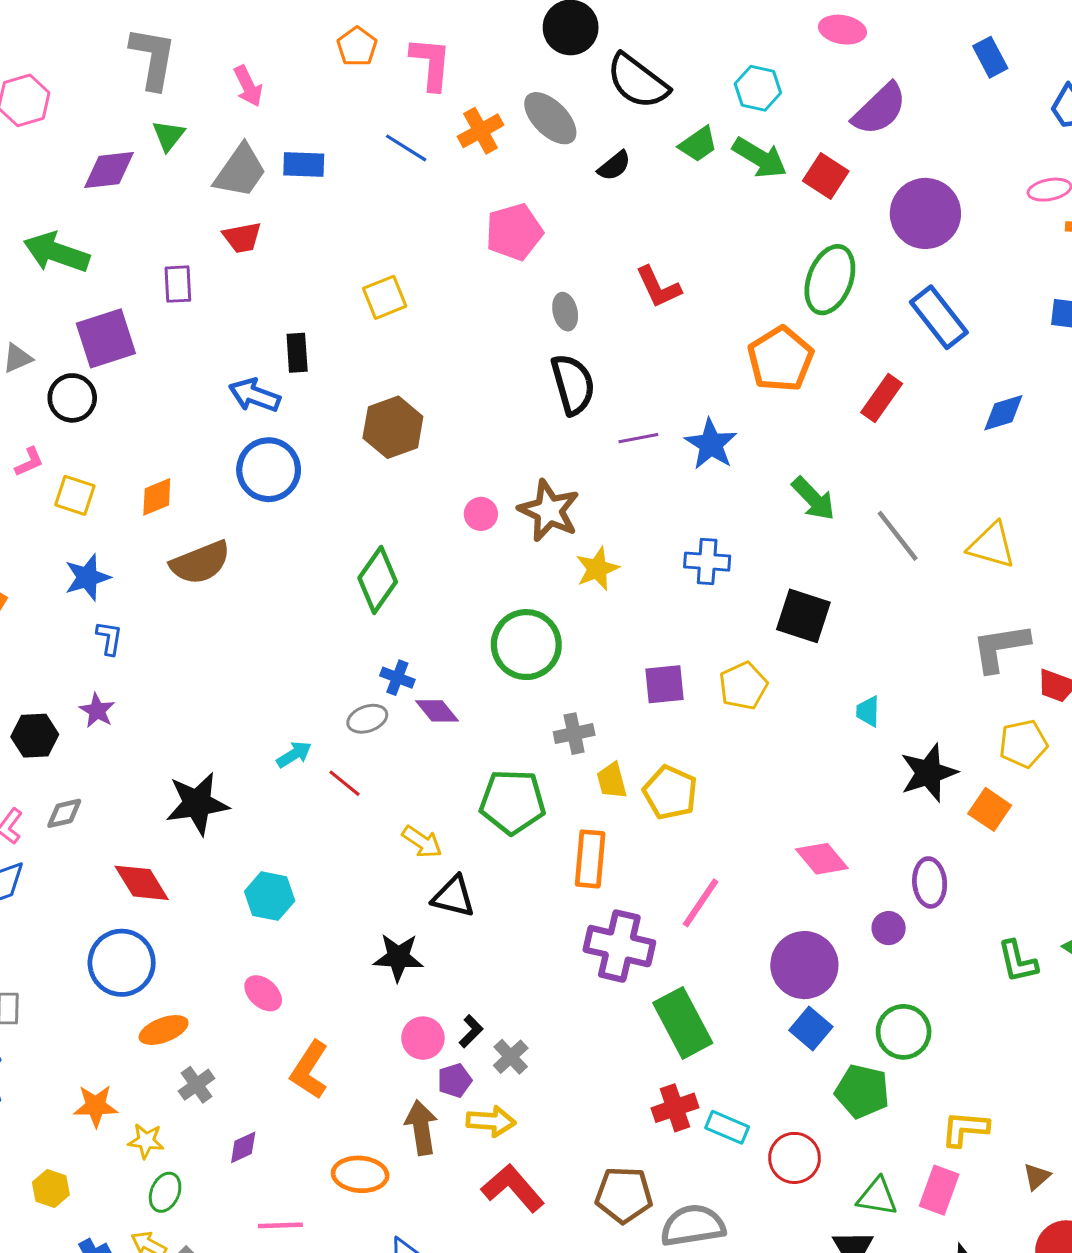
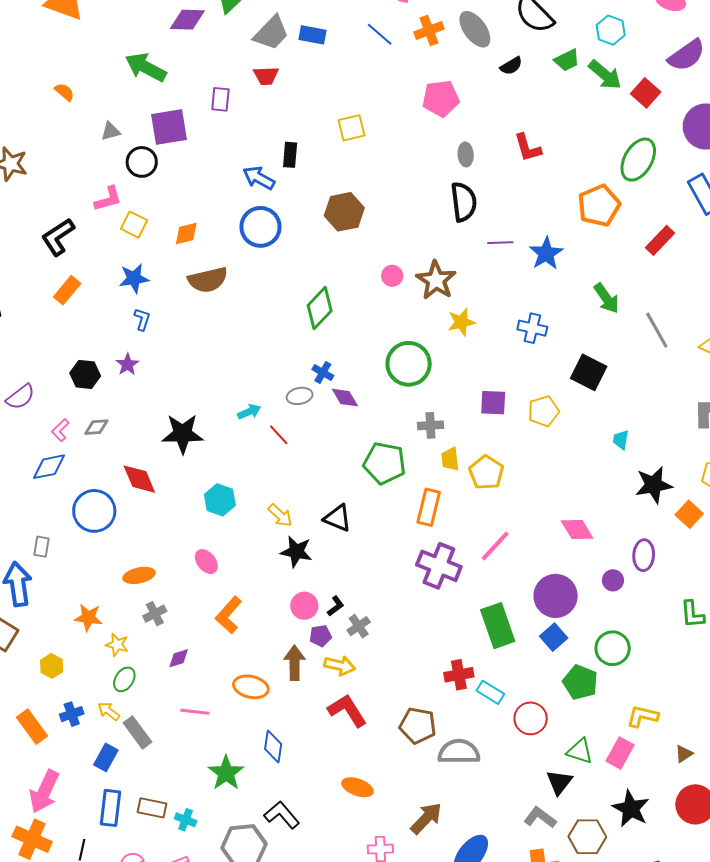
pink L-shape: (29, 462) -> (108, 199), size x1.4
yellow arrow: (422, 842) -> (280, 515), moved
blue circle: (122, 963) -> (94, 511), moved
green rectangle: (683, 1023) -> (498, 626), moved

